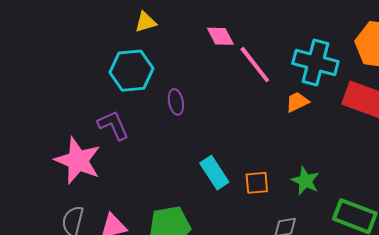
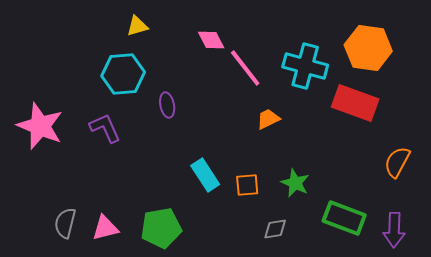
orange trapezoid: (297, 102) -> (268, 119), moved
pink star: (78, 161) -> (40, 126), moved

